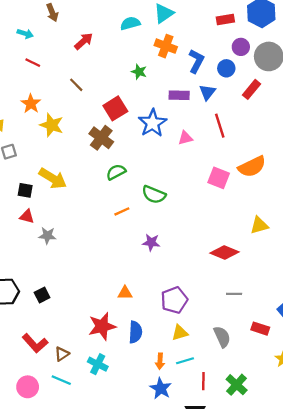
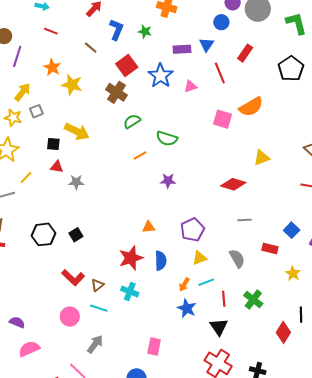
blue L-shape: (196, 61) -> (116, 30), moved
red rectangle: (252, 89) -> (245, 53), moved
orange arrow: (160, 361) -> (184, 284), turned 32

